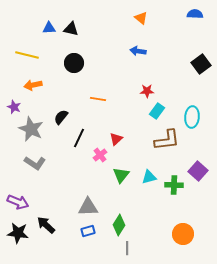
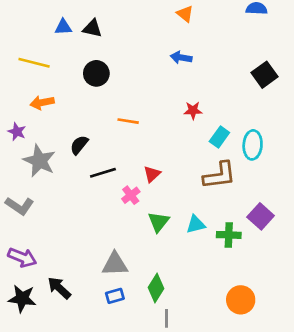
cyan rectangle: (157, 111) -> (219, 137), moved
black line: (79, 138) -> (103, 173), turned 48
gray L-shape: (35, 163) -> (20, 206), moved

